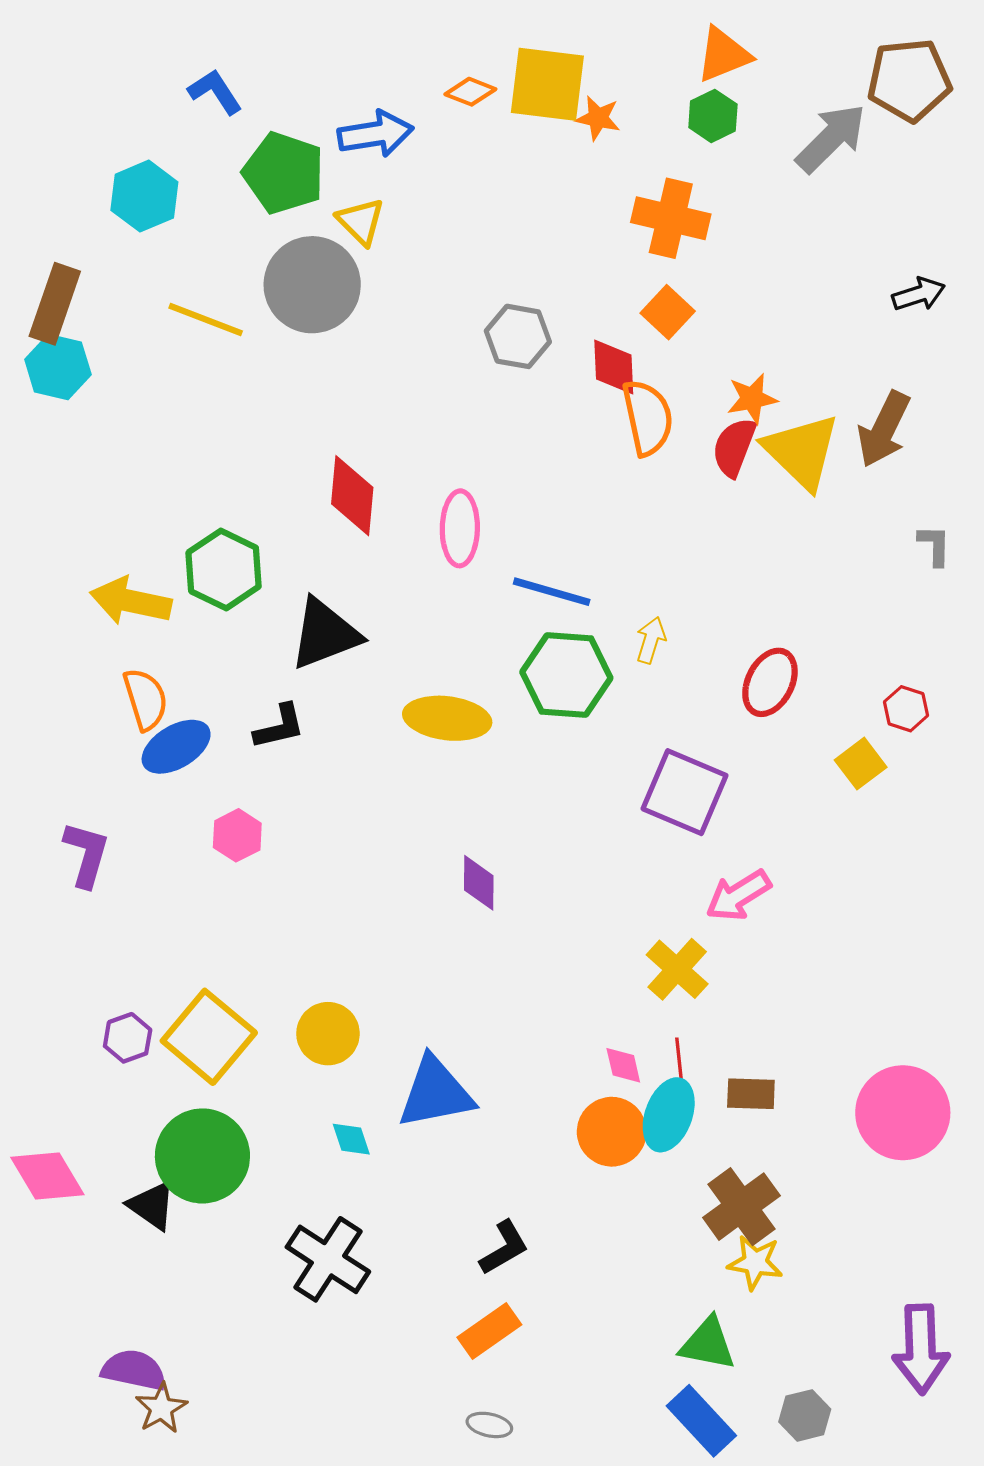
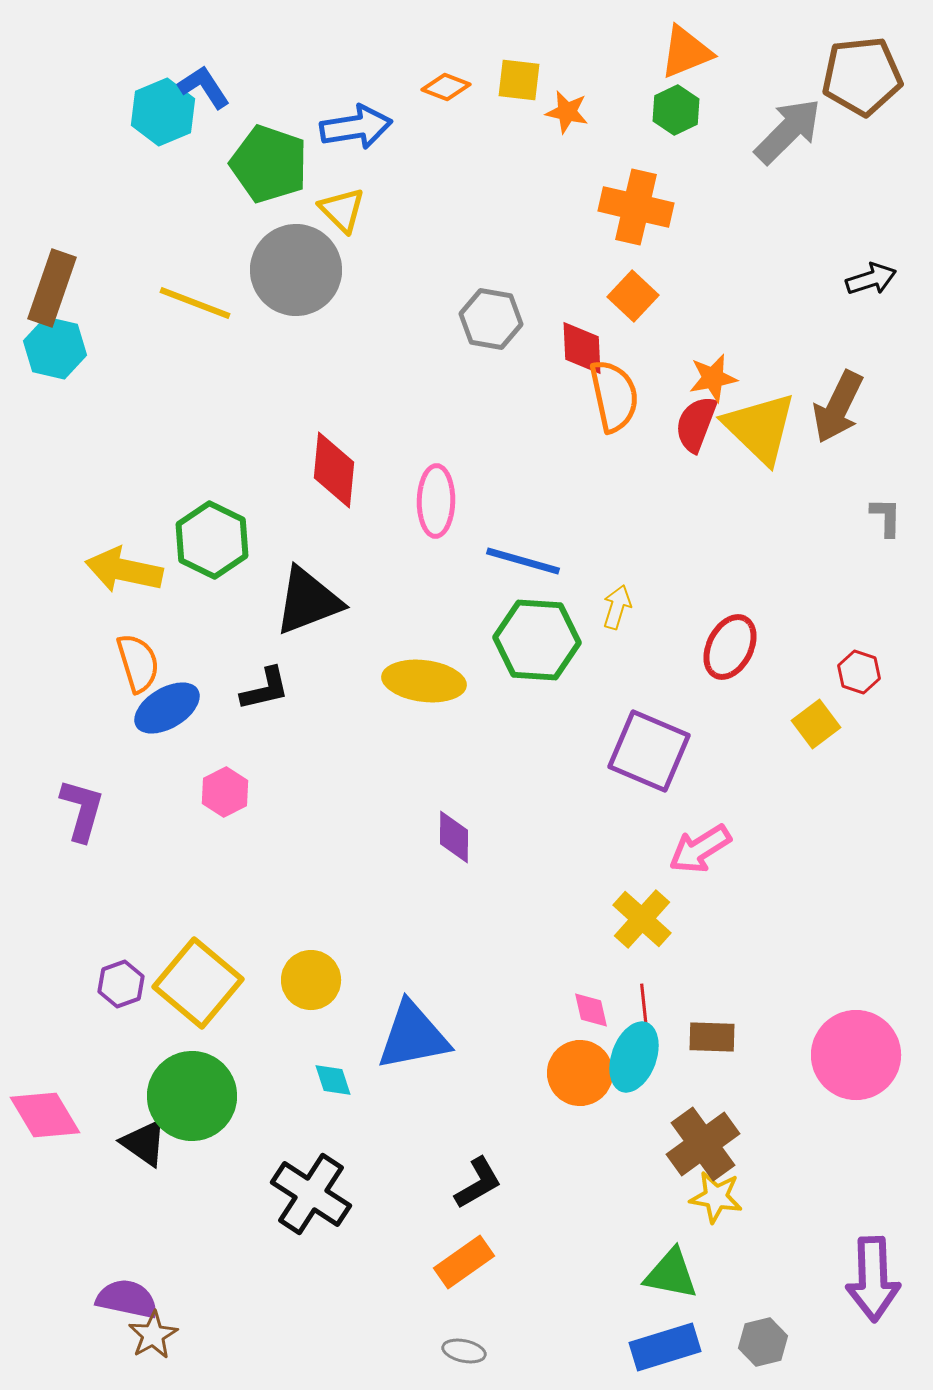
yellow square: (547, 84) -> (519, 80), size x0.6
cyan hexagon: (144, 196) -> (163, 112), moved
blue rectangle: (701, 1421) -> (665, 1347), turned -64

